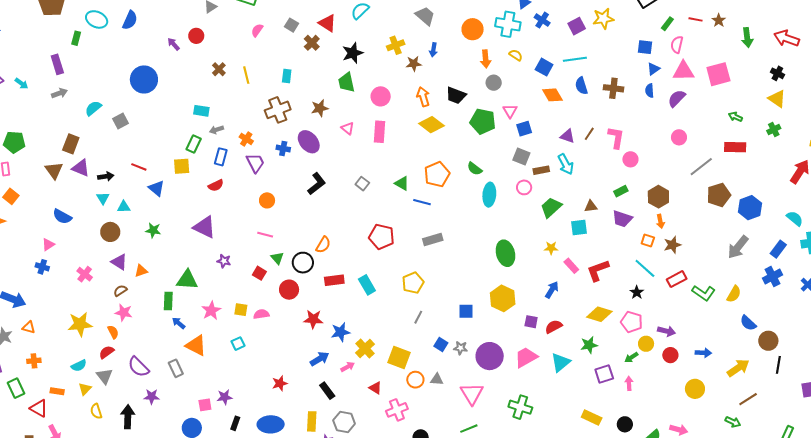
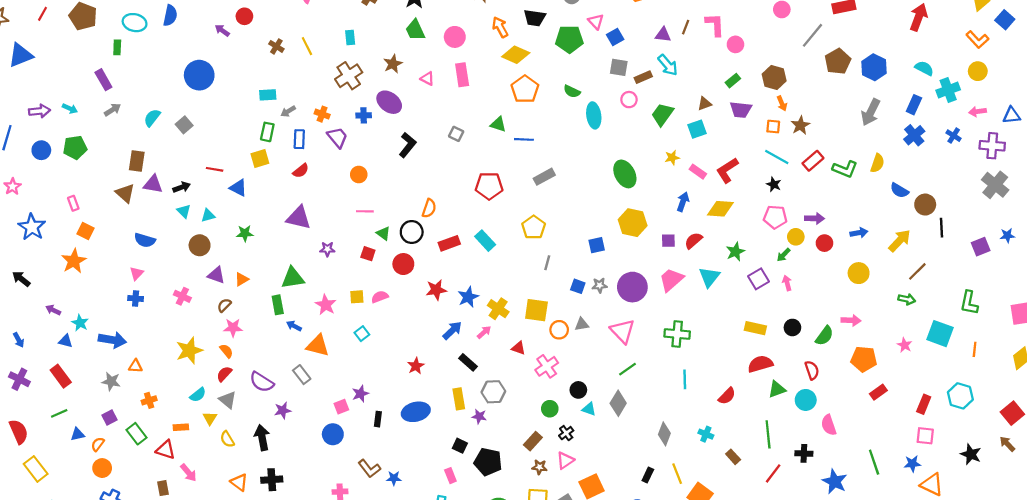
green pentagon: (14, 142) -> (75, 148), moved
orange pentagon: (437, 174) -> (525, 89), moved
yellow diamond: (599, 314) -> (720, 209), moved

